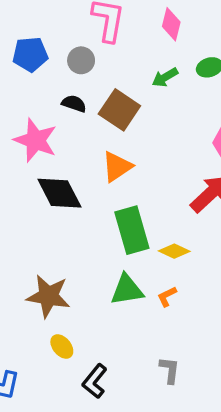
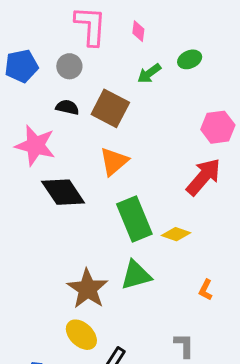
pink diamond: (171, 24) -> (138, 31), moved, size x0.7
brown star: (48, 296) -> (88, 289), moved, turned 30
orange L-shape: (167, 296) -> (206, 290), moved, turned -30
yellow ellipse: (62, 346) -> (81, 335), size x1.4

